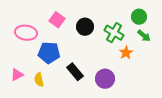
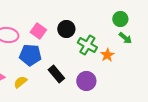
pink square: (57, 20) -> (38, 31), moved
green cross: (114, 33) -> (87, 45), moved
yellow semicircle: (39, 80) -> (20, 82), turned 64

